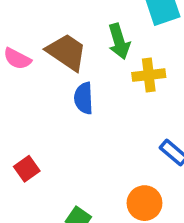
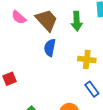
yellow cross: (149, 75) -> (87, 59), moved

